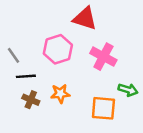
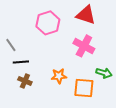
red triangle: (85, 18) -> (86, 15), moved
pink hexagon: (58, 49) -> (48, 23), moved
orange star: (60, 94) -> (59, 76), moved

